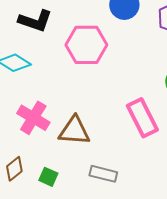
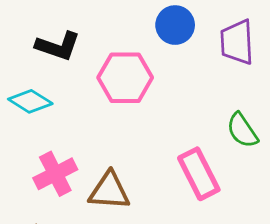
pink cross: (33, 118) -> (55, 174), turned 32

